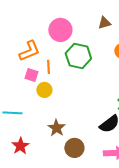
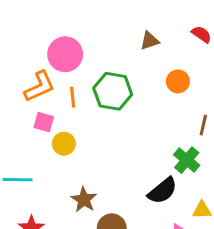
pink circle: (60, 30) -> (65, 54), moved
orange line: (48, 67) -> (73, 97), moved

